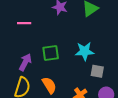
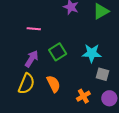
pink line: (24, 23) -> (34, 29), moved
green square: (51, 53) -> (58, 52), turned -30

